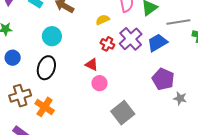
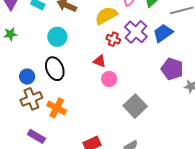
yellow semicircle: (103, 20) -> (106, 16), size x1.6
blue circle: (13, 58) -> (27, 77), moved
black ellipse: (46, 68) -> (55, 69), turned -35

